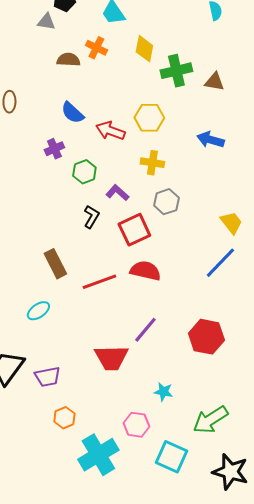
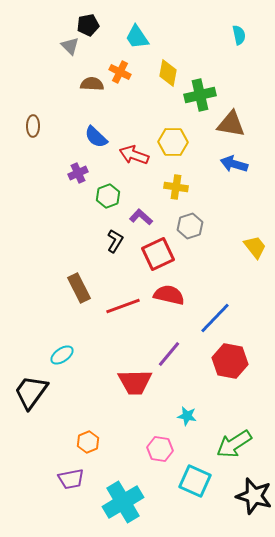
gray triangle: (46, 22) -> (70, 46), turned 36
brown triangle: (214, 82) -> (231, 124), moved, size x1.4
blue line: (220, 263) -> (215, 318), moved
cyan ellipse: (38, 311) -> (62, 355), moved
purple trapezoid: (47, 377) -> (71, 479), moved
cyan cross: (98, 455) -> (123, 502), moved

